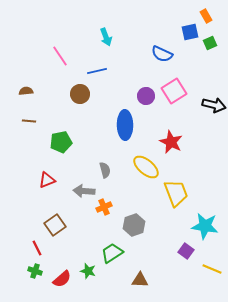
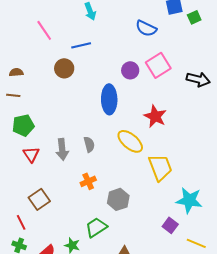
brown semicircle: (26, 91) -> (16, 72), moved
green pentagon: (61, 142) -> (23, 125), moved
red triangle: (47, 180) -> (31, 154), turned -42
gray arrow: (84, 191) -> (62, 149), moved, turned -100

